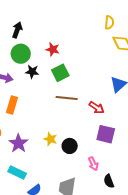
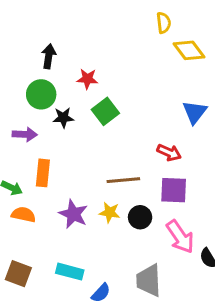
black arrow: (17, 30) -> (49, 56), moved
brown line: (67, 98) -> (123, 180), moved
purple square: (106, 134) -> (174, 190), moved
purple star: (18, 143) -> (73, 214), moved
pink arrow: (93, 164) -> (180, 237), size x1.6

